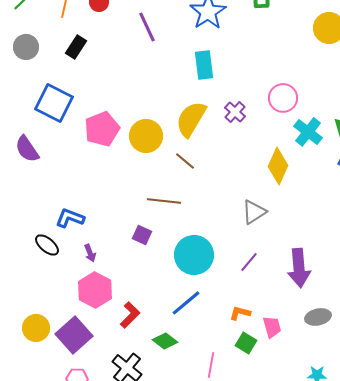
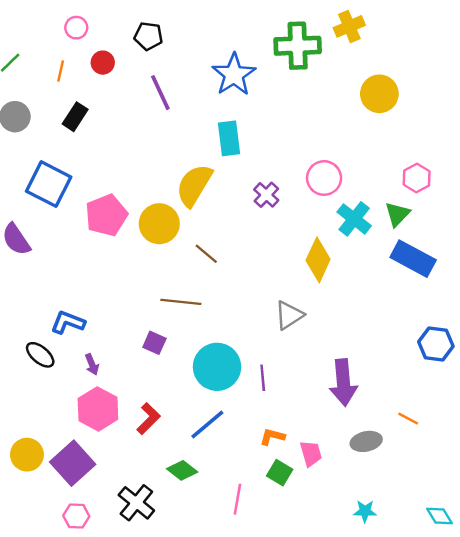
yellow semicircle: (191, 119) -> (194, 185), moved
purple line: (249, 262) -> (263, 378), moved, turned -45
red L-shape: (130, 315) -> (148, 419), moved

